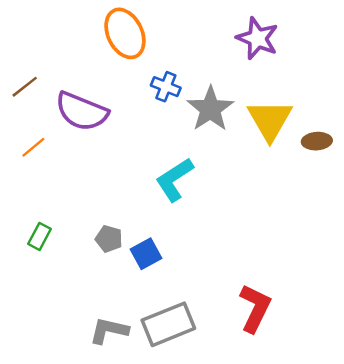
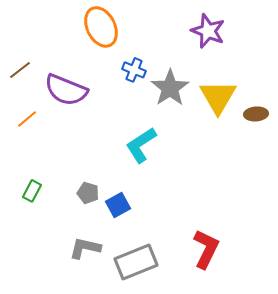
gray L-shape: (109, 330) -> (85, 248), moved

